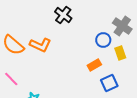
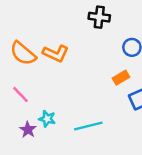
black cross: (63, 15) -> (99, 17), moved, turned -30

